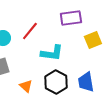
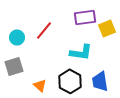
yellow square: (93, 40) -> (107, 28), moved
cyan L-shape: (52, 53) -> (81, 52), moved

